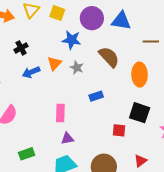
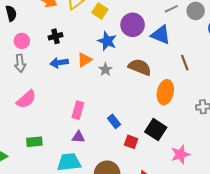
brown line: (151, 42) -> (185, 63), turned 56
brown semicircle: (109, 57) -> (140, 67), turned -40
blue rectangle: (96, 96) -> (114, 121), moved, turned 56

